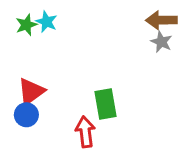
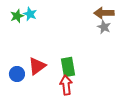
red triangle: (31, 92) -> (37, 66), moved
red arrow: (85, 132) -> (66, 85), moved

